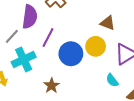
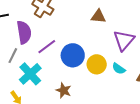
purple line: (48, 38) -> (47, 47), turned 42
yellow circle: (96, 46) -> (97, 64), moved

